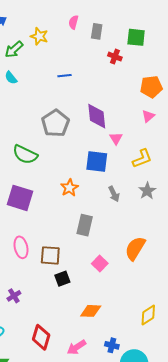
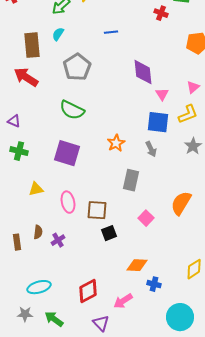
cyan semicircle: (11, 78) -> (58, 34), turned 72
pink triangle: (148, 116) -> (193, 87), moved
gray pentagon: (55, 123) -> (77, 67), moved
blue square: (97, 162) -> (158, 122), moved
gray arrow: (114, 194) -> (151, 149), moved
purple cross: (14, 296) -> (58, 240), moved
red diamond: (41, 337) -> (88, 291), turned 45
blue cross: (112, 345) -> (154, 284), moved

